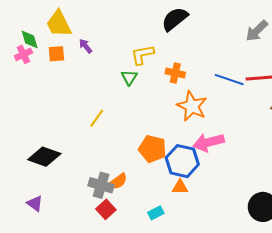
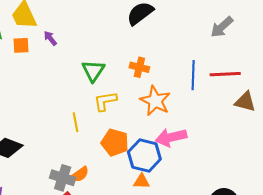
yellow L-shape: (142, 55) -> (105, 101), moved
green triangle: (129, 78) -> (93, 71), size x1.4
blue line: (229, 80) -> (193, 75), turned 72
yellow line: (97, 118) -> (75, 122), moved, turned -48

